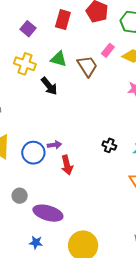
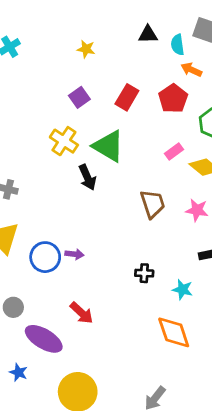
green triangle: (59, 59) -> (108, 146), size x1.5
brown trapezoid: (87, 66) -> (153, 204), moved
black cross: (109, 145) -> (144, 273), turned -32
red arrow: (67, 165) -> (82, 313), moved, turned -48

